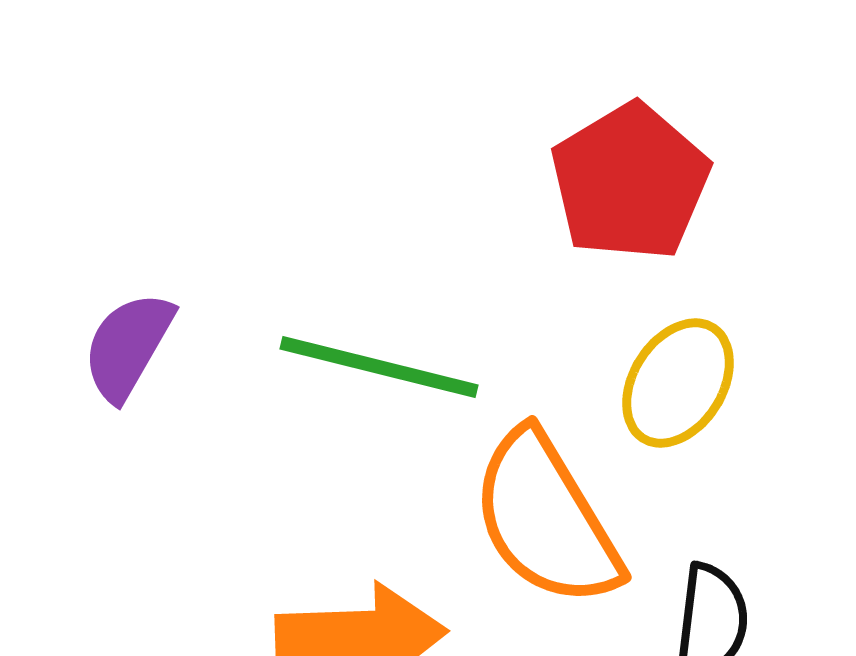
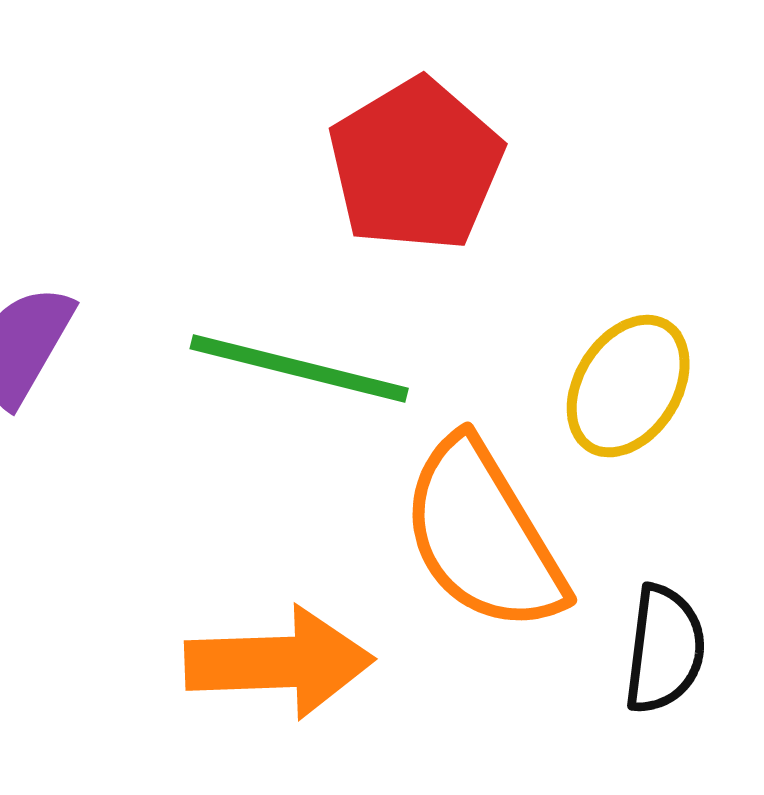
red pentagon: (630, 182) -> (416, 165), moved

